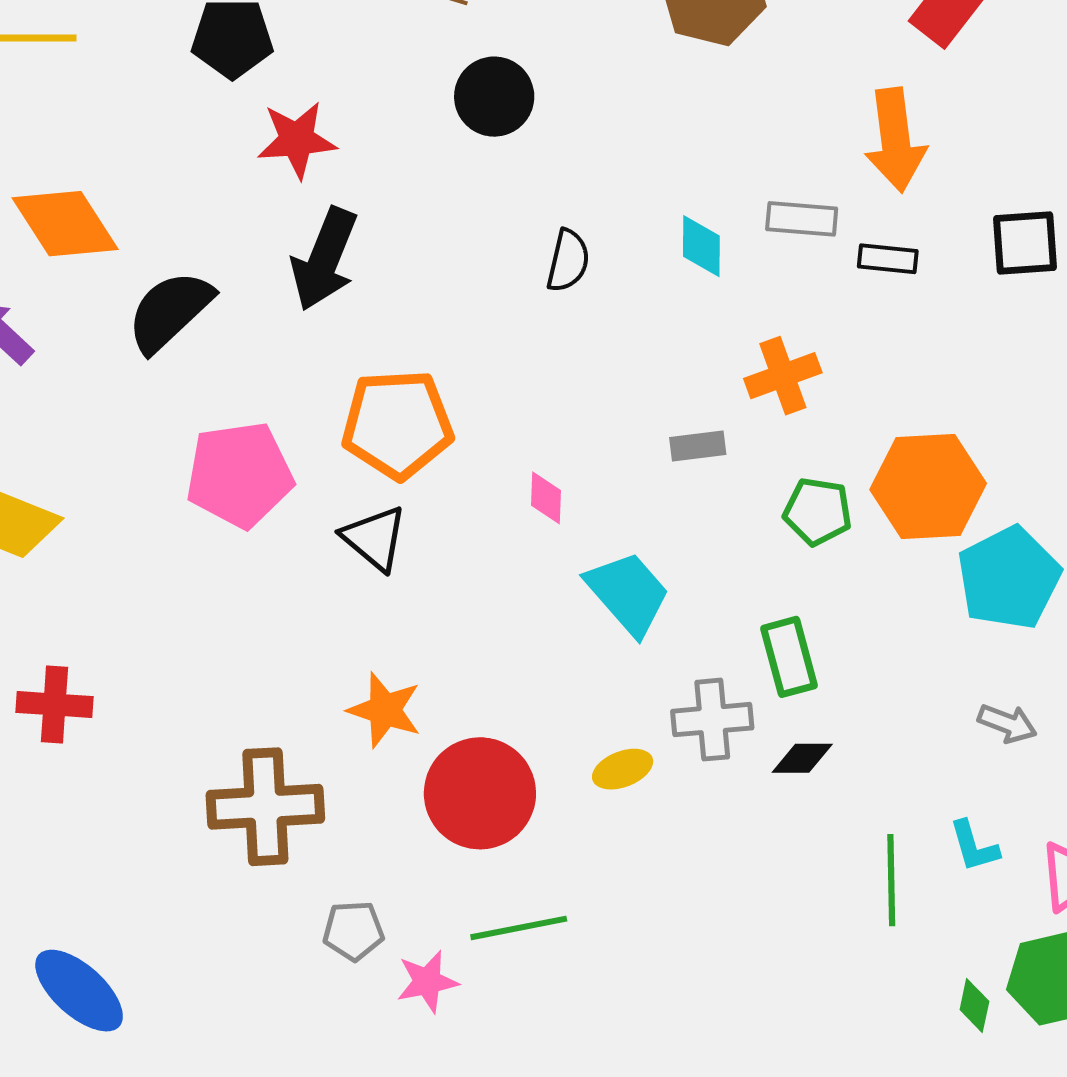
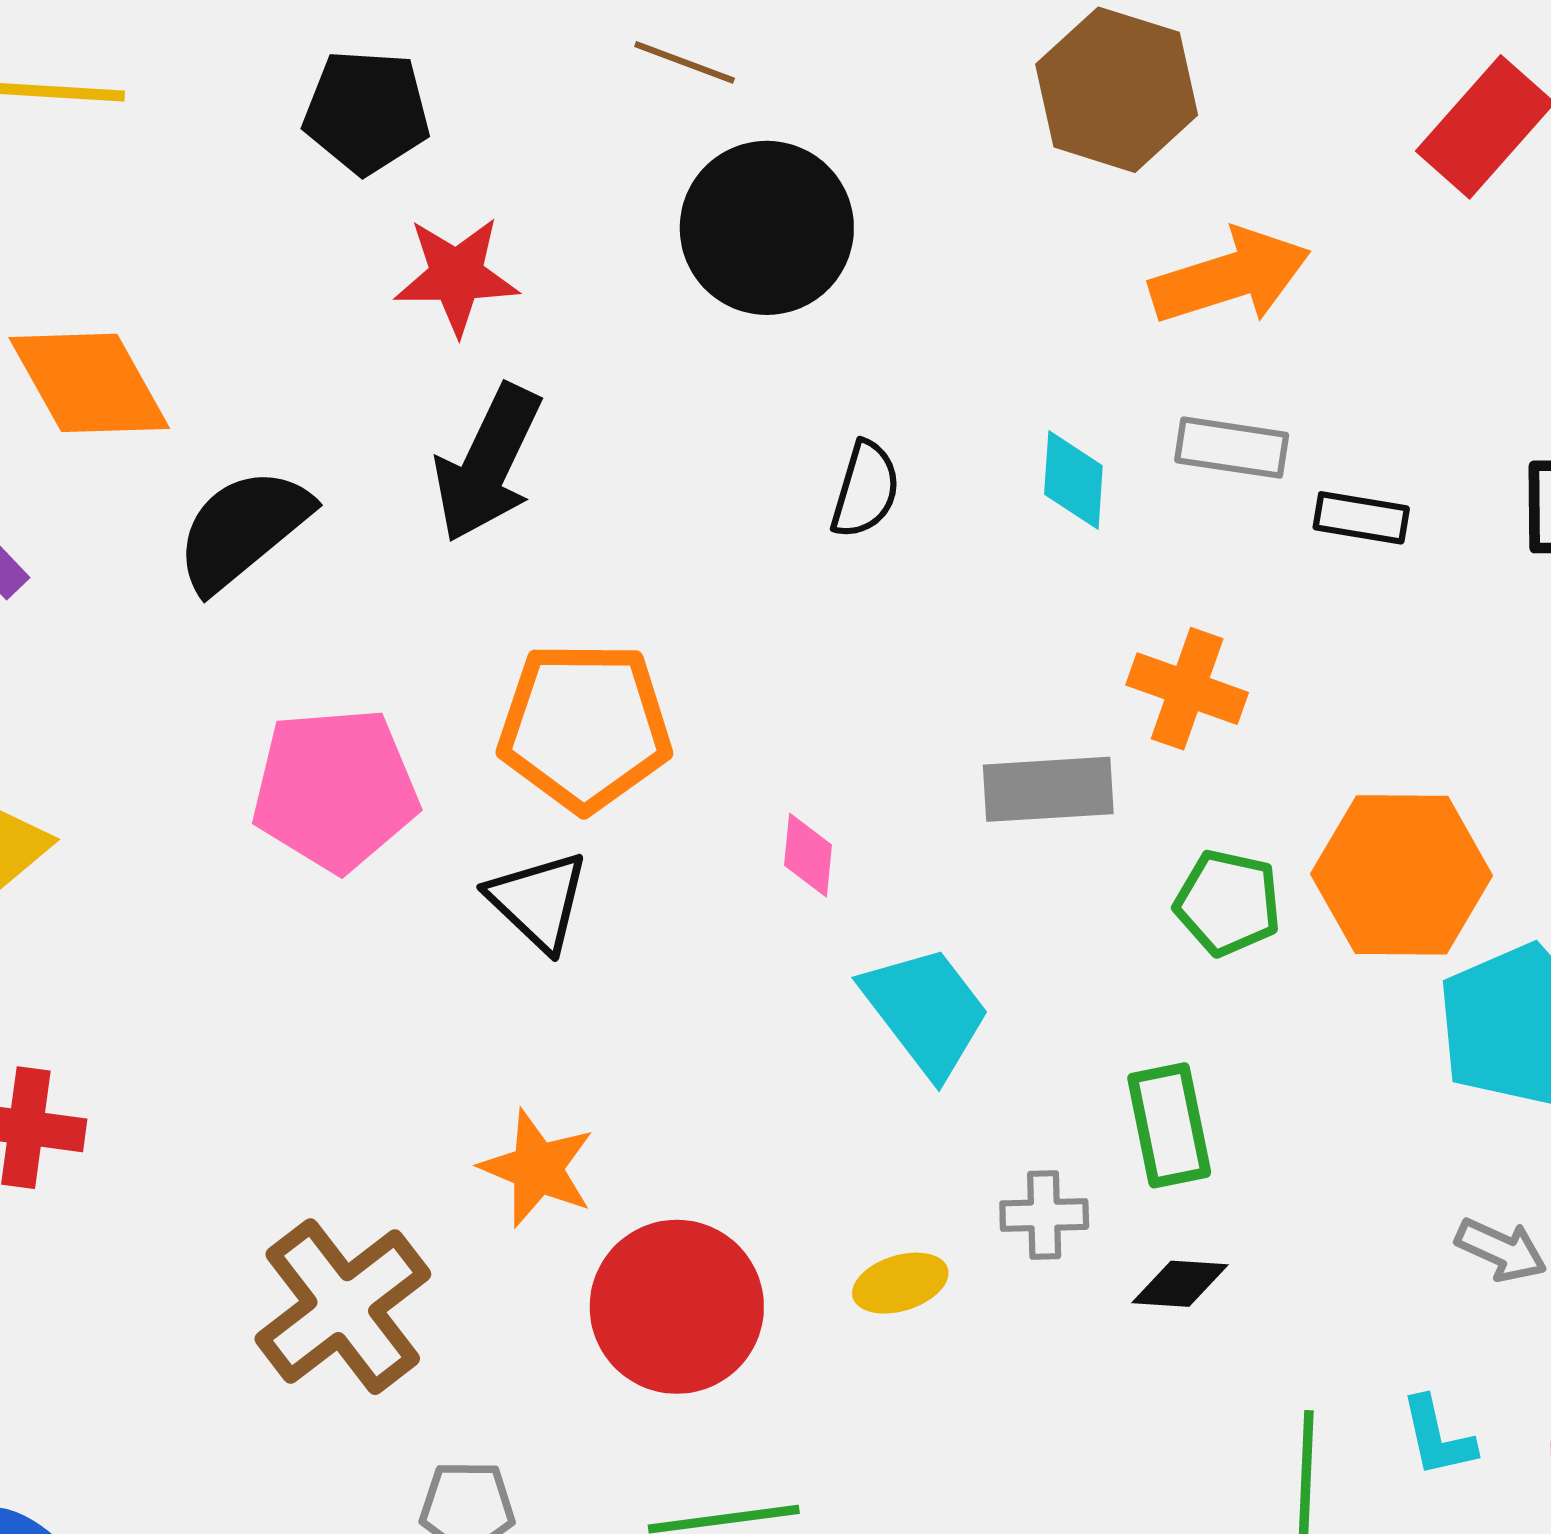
black circle: (494, 97) -> (767, 228), size x1.4
orange arrow: (895, 140) -> (1230, 277), moved, turned -104
orange cross: (783, 376) -> (1187, 689), turned 36
gray rectangle: (698, 446) -> (1048, 789), size x1.5
gray cross: (712, 720) -> (1044, 1215), size x0.7
brown cross: (265, 807) -> (343, 1307), turned -38

